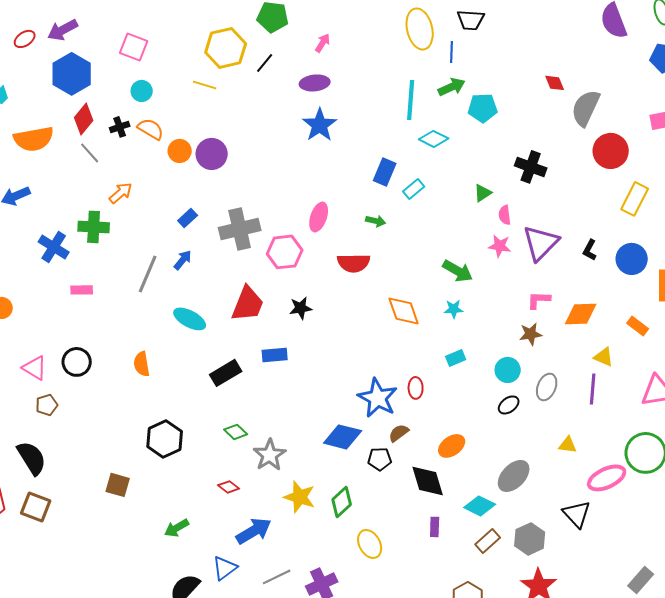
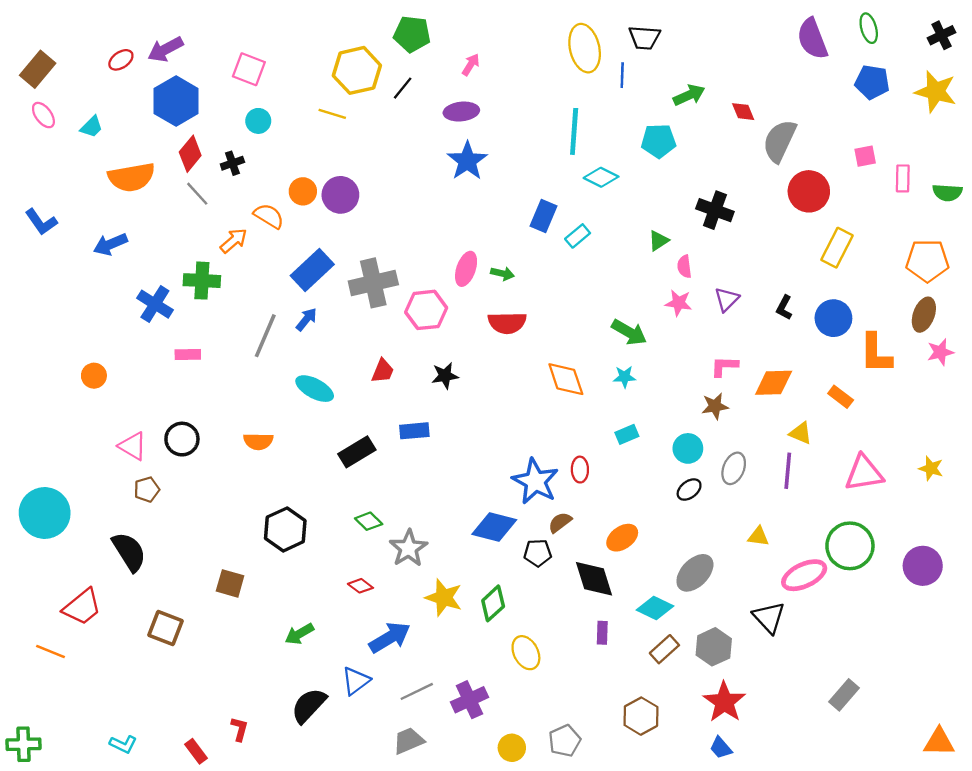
green arrow: (452, 87) -> (689, 95), moved
orange semicircle: (151, 129) -> (269, 216), moved
blue rectangle: (188, 218) -> (312, 270), size x1.8
green arrow: (376, 221) -> (502, 274), moved
purple triangle: (541, 243) -> (727, 299), size x0.6
red trapezoid: (248, 304) -> (383, 371), size x0.6
orange semicircle: (142, 364) -> (258, 441), turned -80
brown square: (36, 507) -> (166, 628), moved

